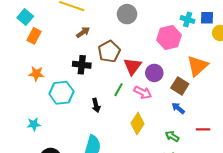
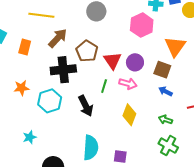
brown arrow: (83, 32) -> (58, 38), size x1.5
orange rectangle: (34, 36) -> (25, 47), moved
black cross: (82, 65) -> (63, 70), size x1.4
black arrow: (96, 105) -> (86, 106), size x1.5

